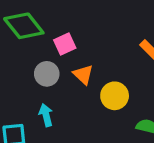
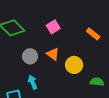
pink square: (65, 44) -> (53, 27), moved

